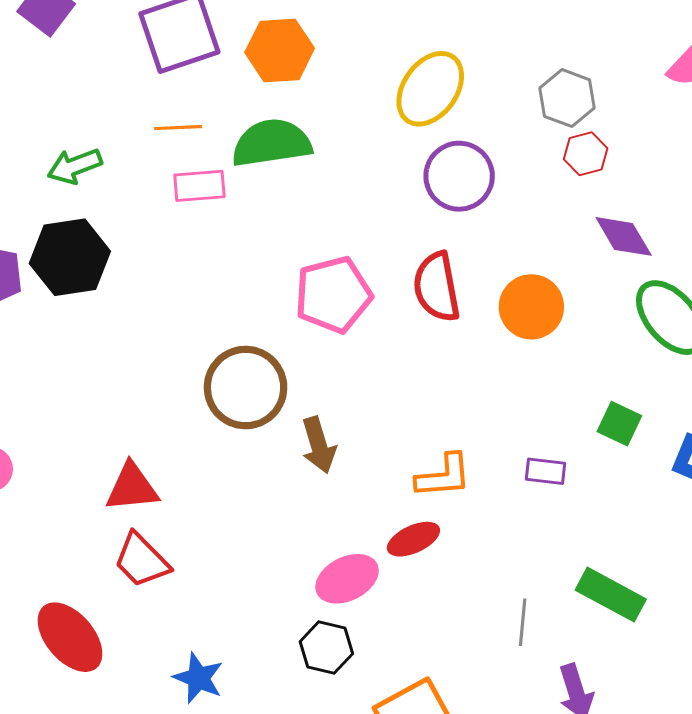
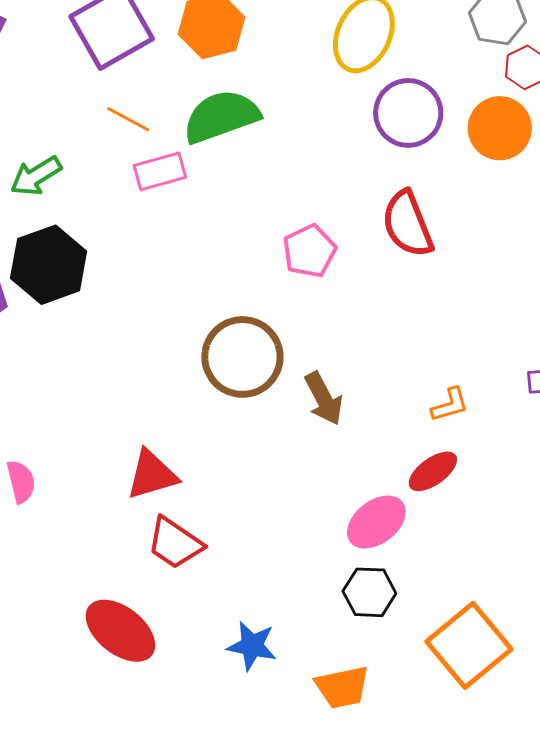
orange line: (178, 128) -> (128, 119), turned 42
pink pentagon: (333, 295) -> (309, 251), size x0.7
orange circle: (531, 307) -> (500, 128), moved
orange L-shape: (444, 476) -> (450, 405), size x0.7

